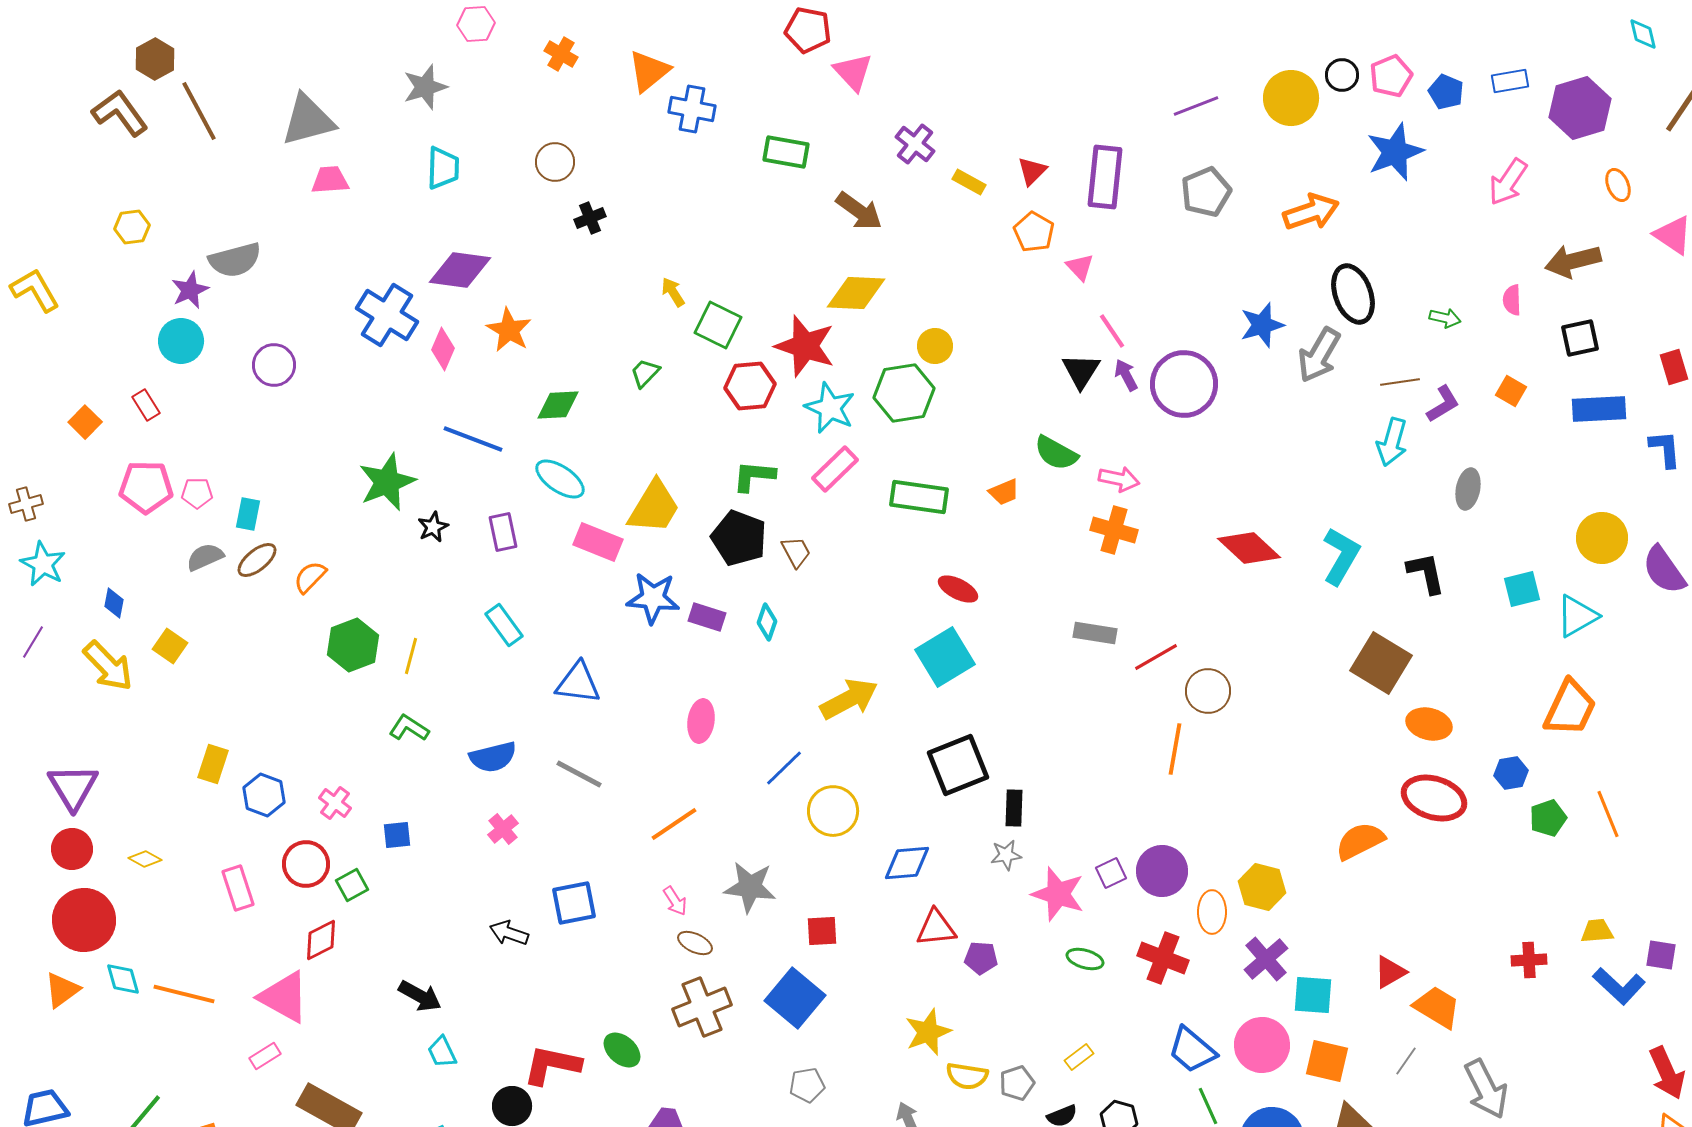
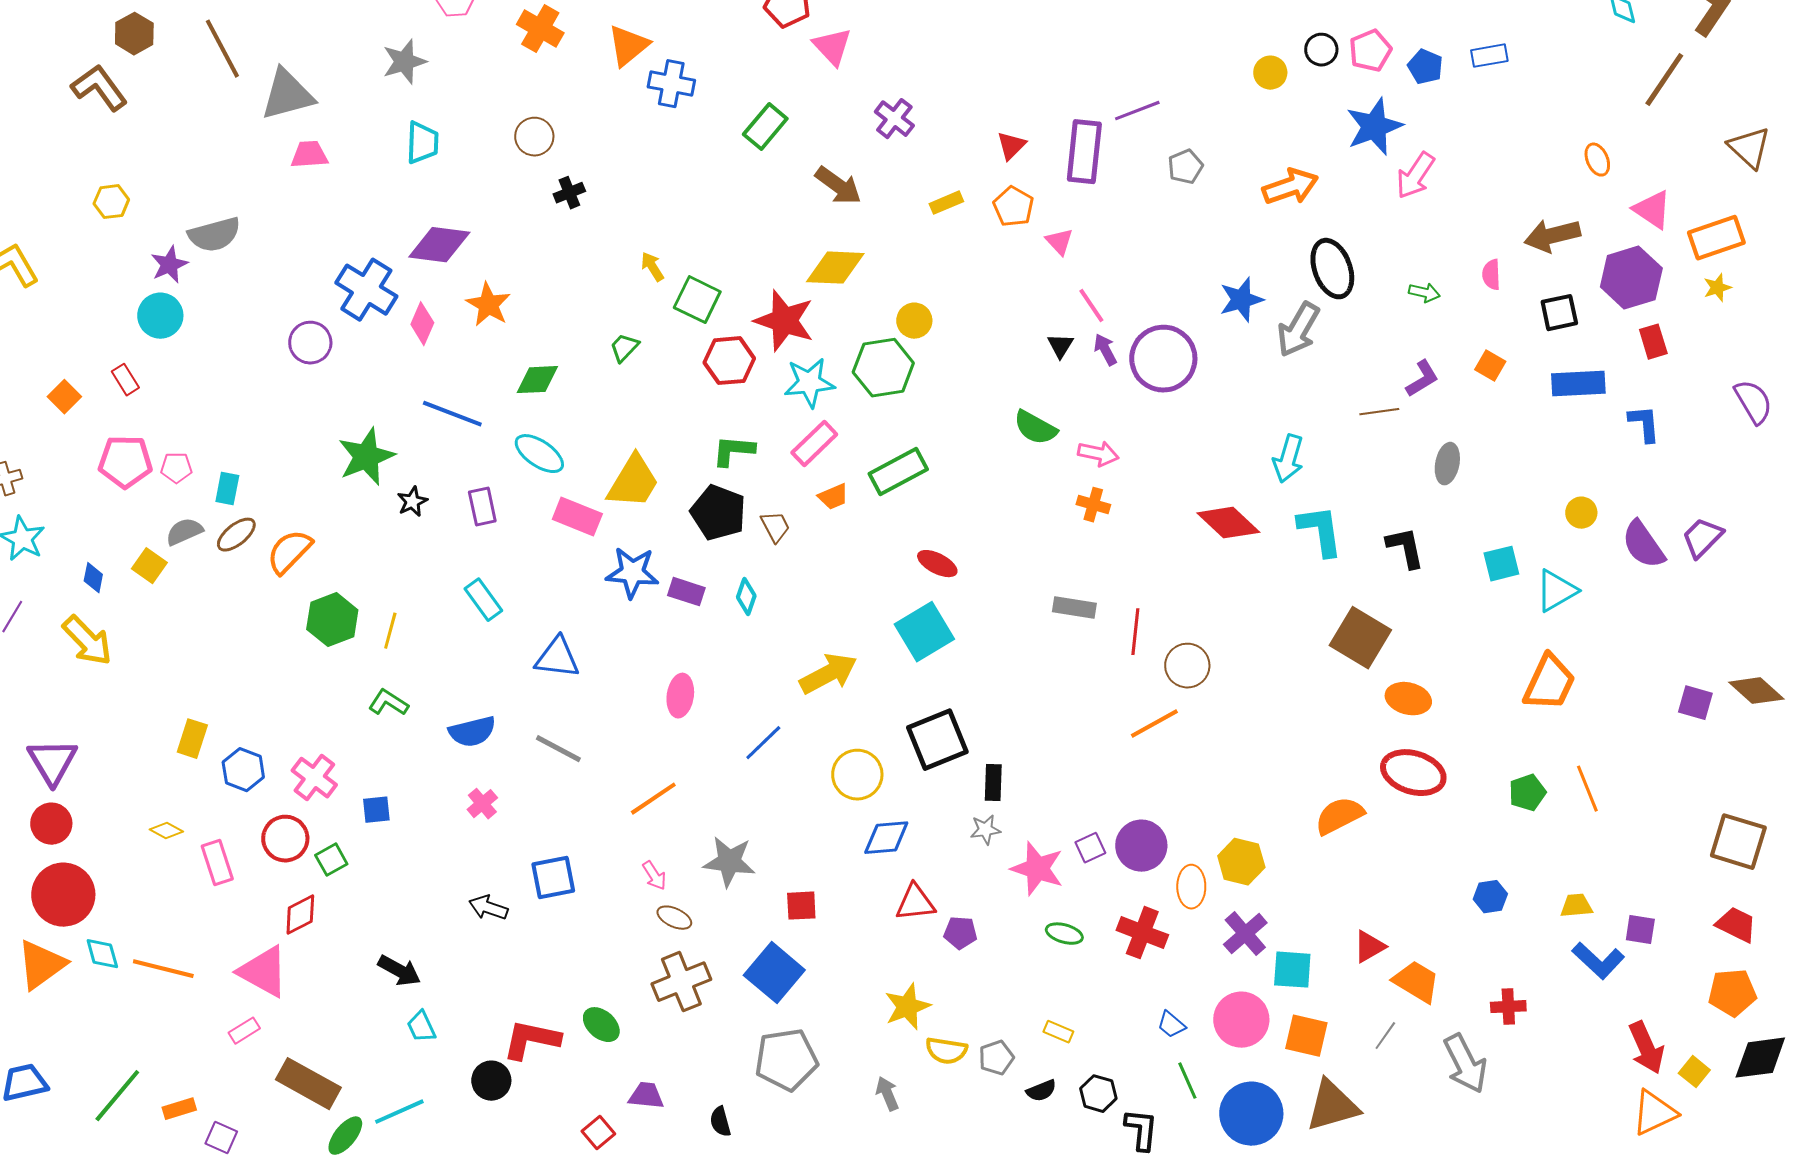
orange cross: (561, 54) -> (540, 29), size x1.4
yellow circle: (1291, 98) -> (1270, 73), size x0.6
purple line: (1196, 106) -> (1137, 111), moved
purple hexagon: (1580, 108) -> (1631, 278), moved
brown line: (199, 111) -> (222, 49), moved
green rectangle: (786, 152) -> (765, 127), turned -60
yellow rectangle: (969, 182) -> (946, 203), moved, turned -52
pink arrow: (1508, 182) -> (1415, 176), moved
gray pentagon: (1206, 192) -> (1185, 167), size x0.7
purple circle: (274, 365) -> (310, 343), moved
black triangle: (1081, 371) -> (1060, 346), size x0.7
brown line: (1400, 382) -> (1379, 412), moved
cyan star: (830, 408) -> (809, 383), turned -30
cyan arrow: (1392, 442) -> (1288, 459), moved
orange trapezoid: (1004, 492) -> (833, 497), moved
green rectangle: (919, 497) -> (898, 472), turned -36
orange cross: (1114, 530) -> (1093, 505), size x0.7
yellow circle: (1602, 538) -> (1581, 513), size x0.6
cyan L-shape: (1341, 556) -> (1320, 531), turned -38
orange semicircle: (310, 577) -> (289, 552), size x1.4
yellow square: (170, 646) -> (149, 566), moved
red line: (1156, 657) -> (1135, 632), turned -54
orange line: (1175, 749) -> (1154, 724), turned 51
blue hexagon: (1511, 773) -> (1490, 897), moved
pink cross: (335, 803) -> (314, 778), size x1.4
yellow circle: (833, 811) -> (857, 775), moved
yellow diamond: (145, 859) -> (166, 831), moved
red cross: (1529, 960) -> (1508, 1007), moved
orange triangle: (62, 990) -> (41, 965), size x1.4
blue trapezoid: (1192, 1050) -> (1171, 1025), size x0.6
yellow rectangle: (1079, 1057) -> (1058, 1032), turned 60
gray pentagon: (807, 1085) -> (786, 1060), size x1.8

